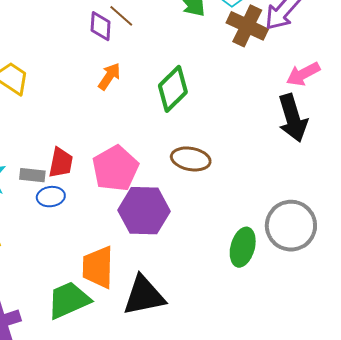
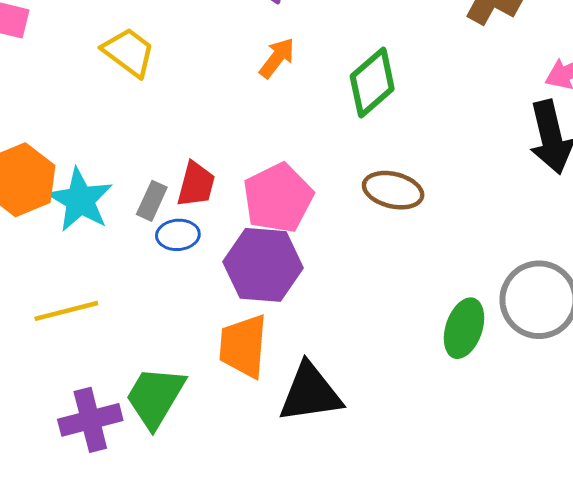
gray rectangle: (32, 175) -> (152, 201), turned -75
purple hexagon: (144, 211) -> (263, 265), moved
green trapezoid: (69, 300) -> (155, 397), moved, turned -39

